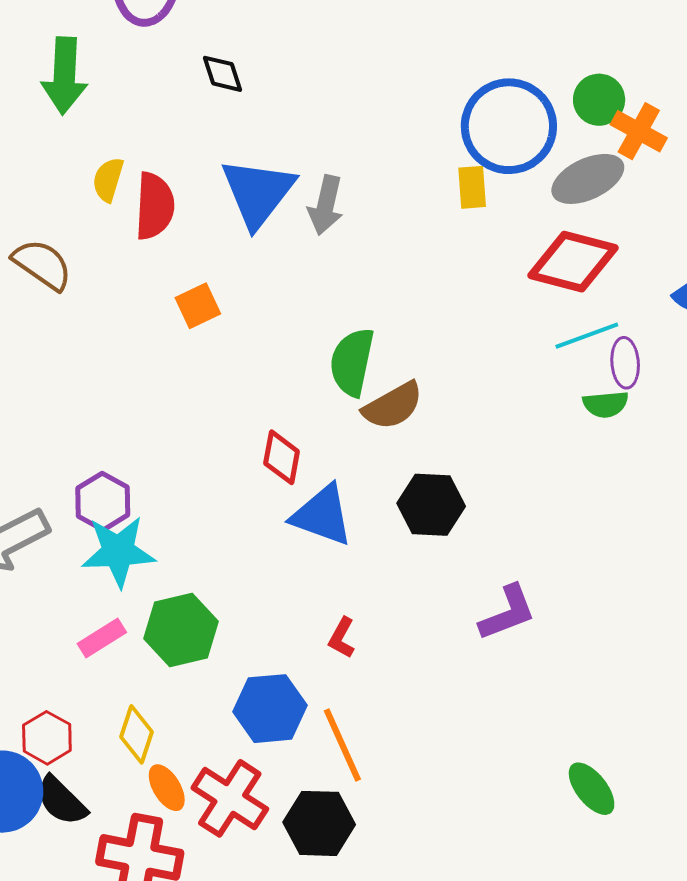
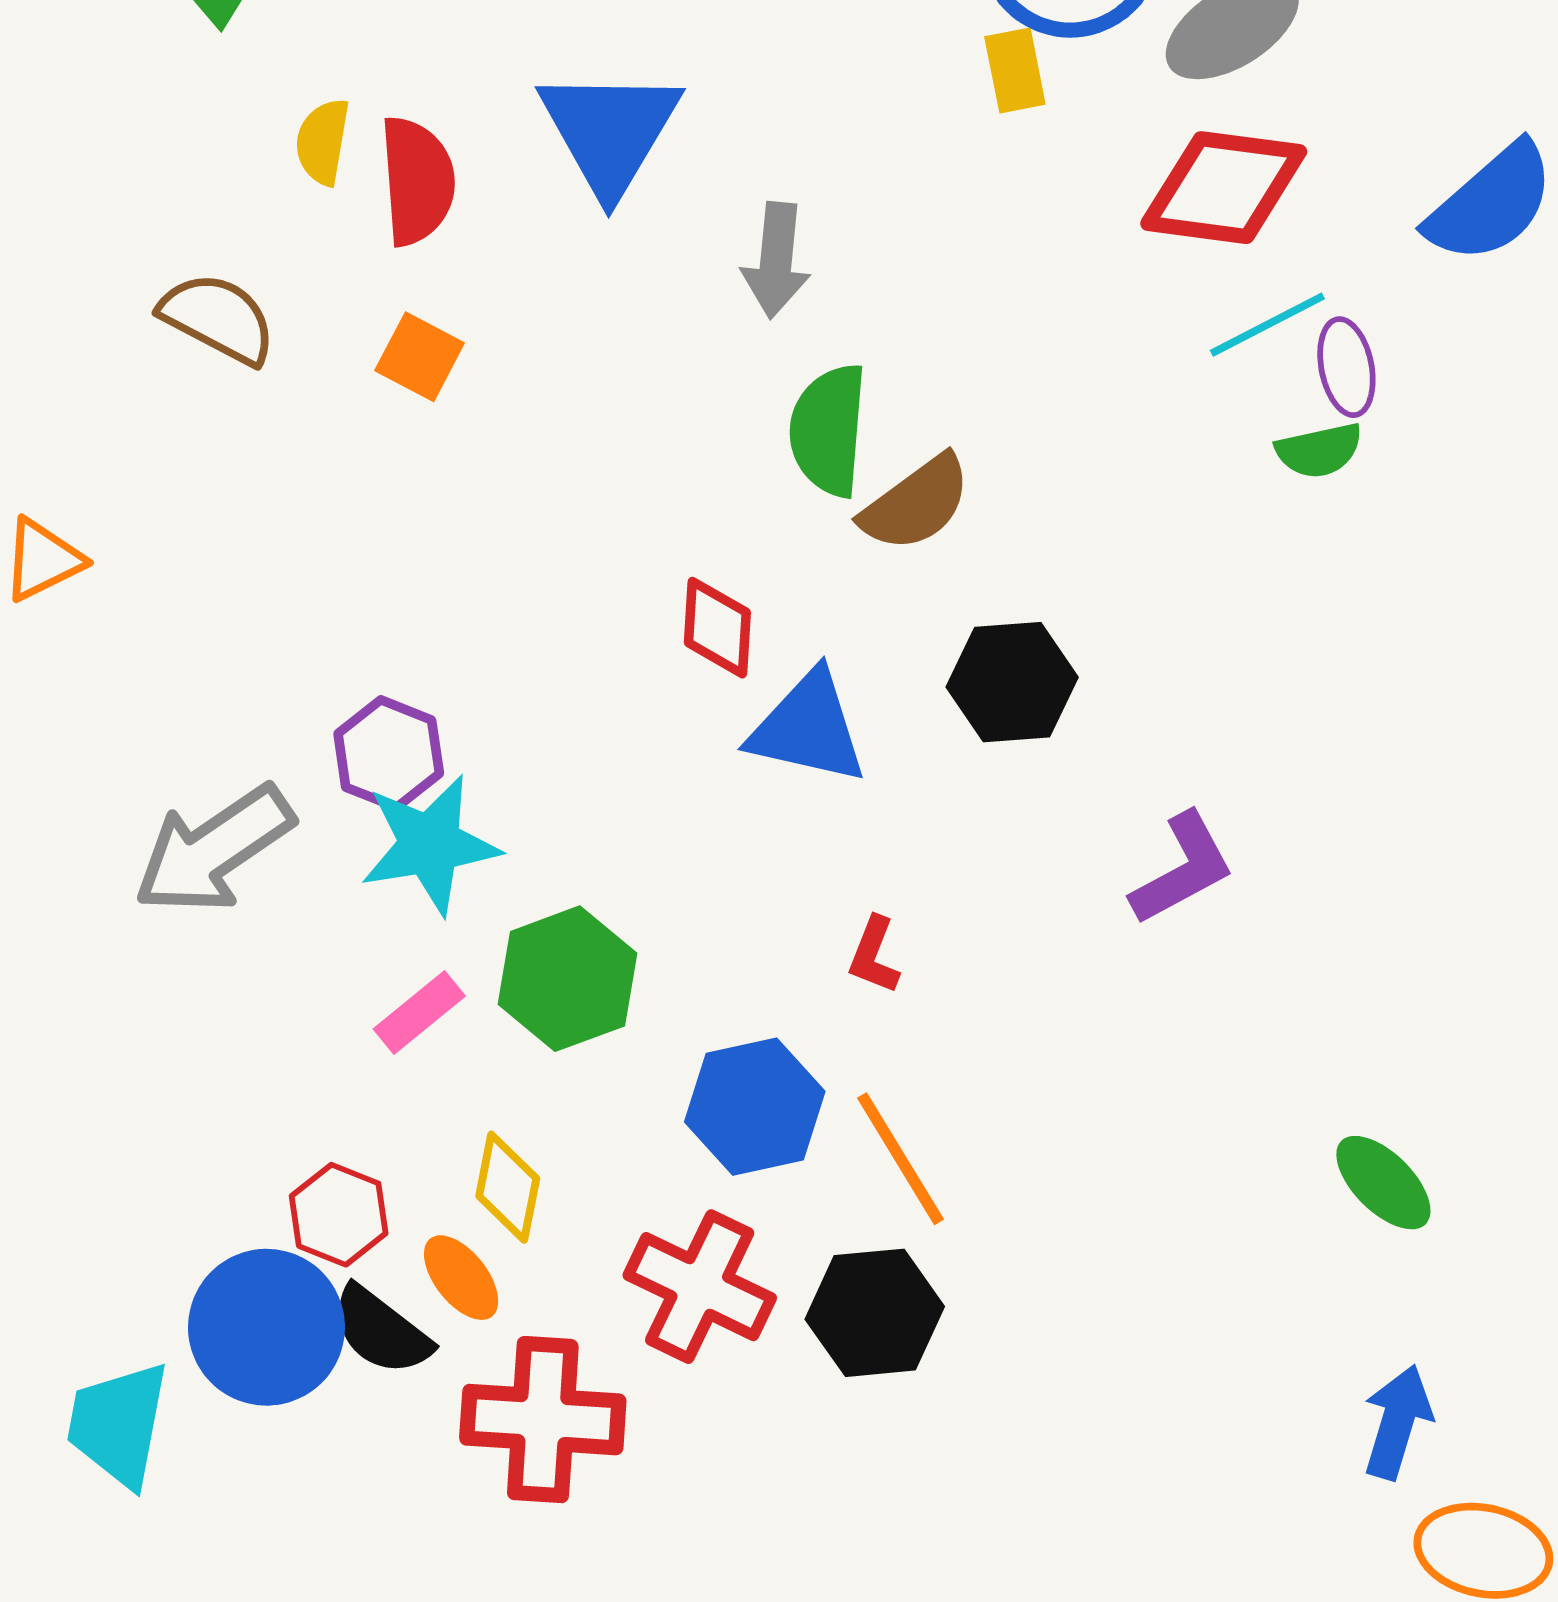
gray arrow: (326, 205) -> (776, 260), moved
orange square: (198, 306) -> (420, 357), moved, turned -30
orange ellipse: (167, 788) -> (461, 1278), moved

